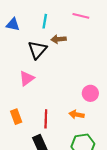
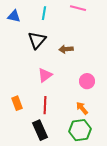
brown arrow: (59, 39) -> (66, 49), moved
pink triangle: (27, 78) -> (45, 75), moved
orange arrow: (77, 115) -> (82, 108), moved, turned 40

